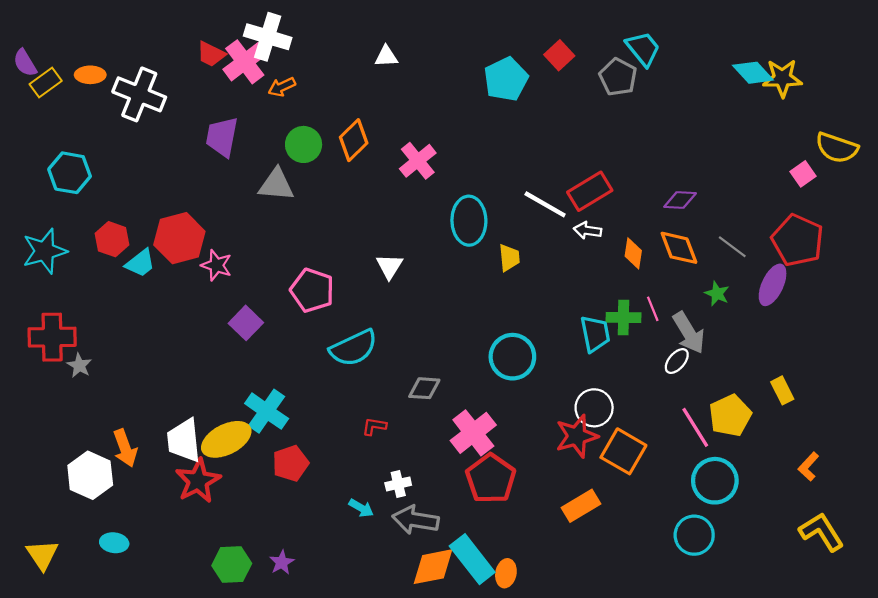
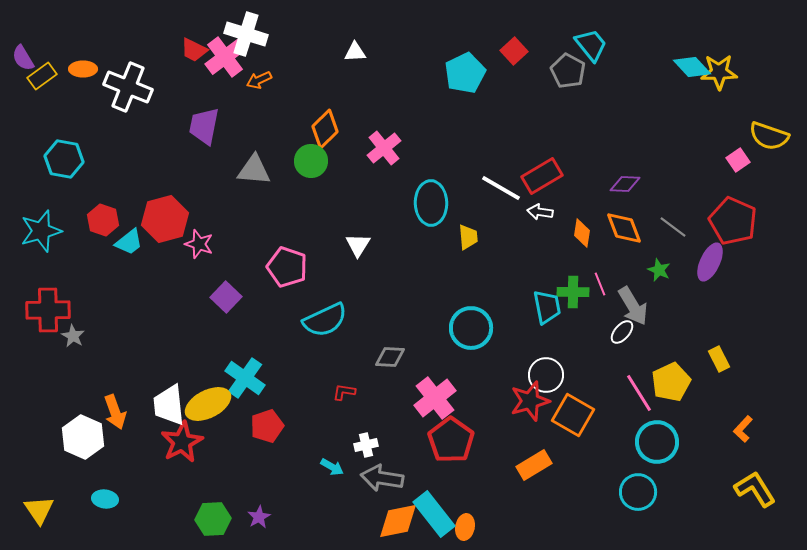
green circle: (304, 144) -> (311, 161), moved

